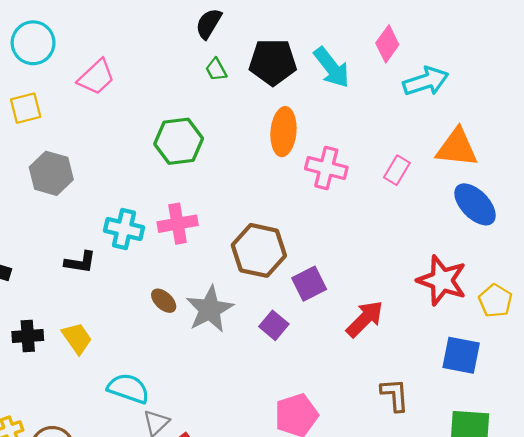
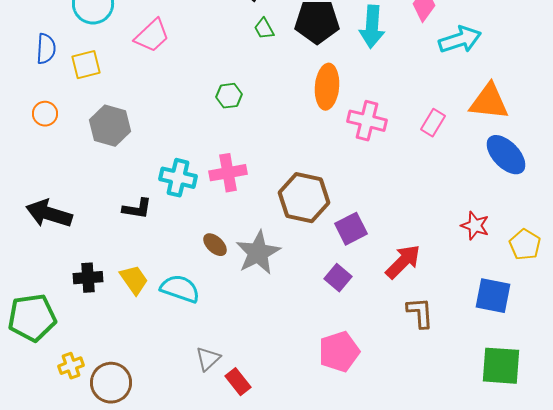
cyan arrow: (332, 67) -> (372, 27), turned 42
green hexagon: (179, 141) -> (229, 96), size x0.6
red star: (442, 280) -> (475, 226), size x0.6
purple square: (274, 325) -> (338, 278), moved
cyan semicircle: (128, 388) -> (180, 289), moved
brown L-shape: (395, 395) -> (420, 313), moved

